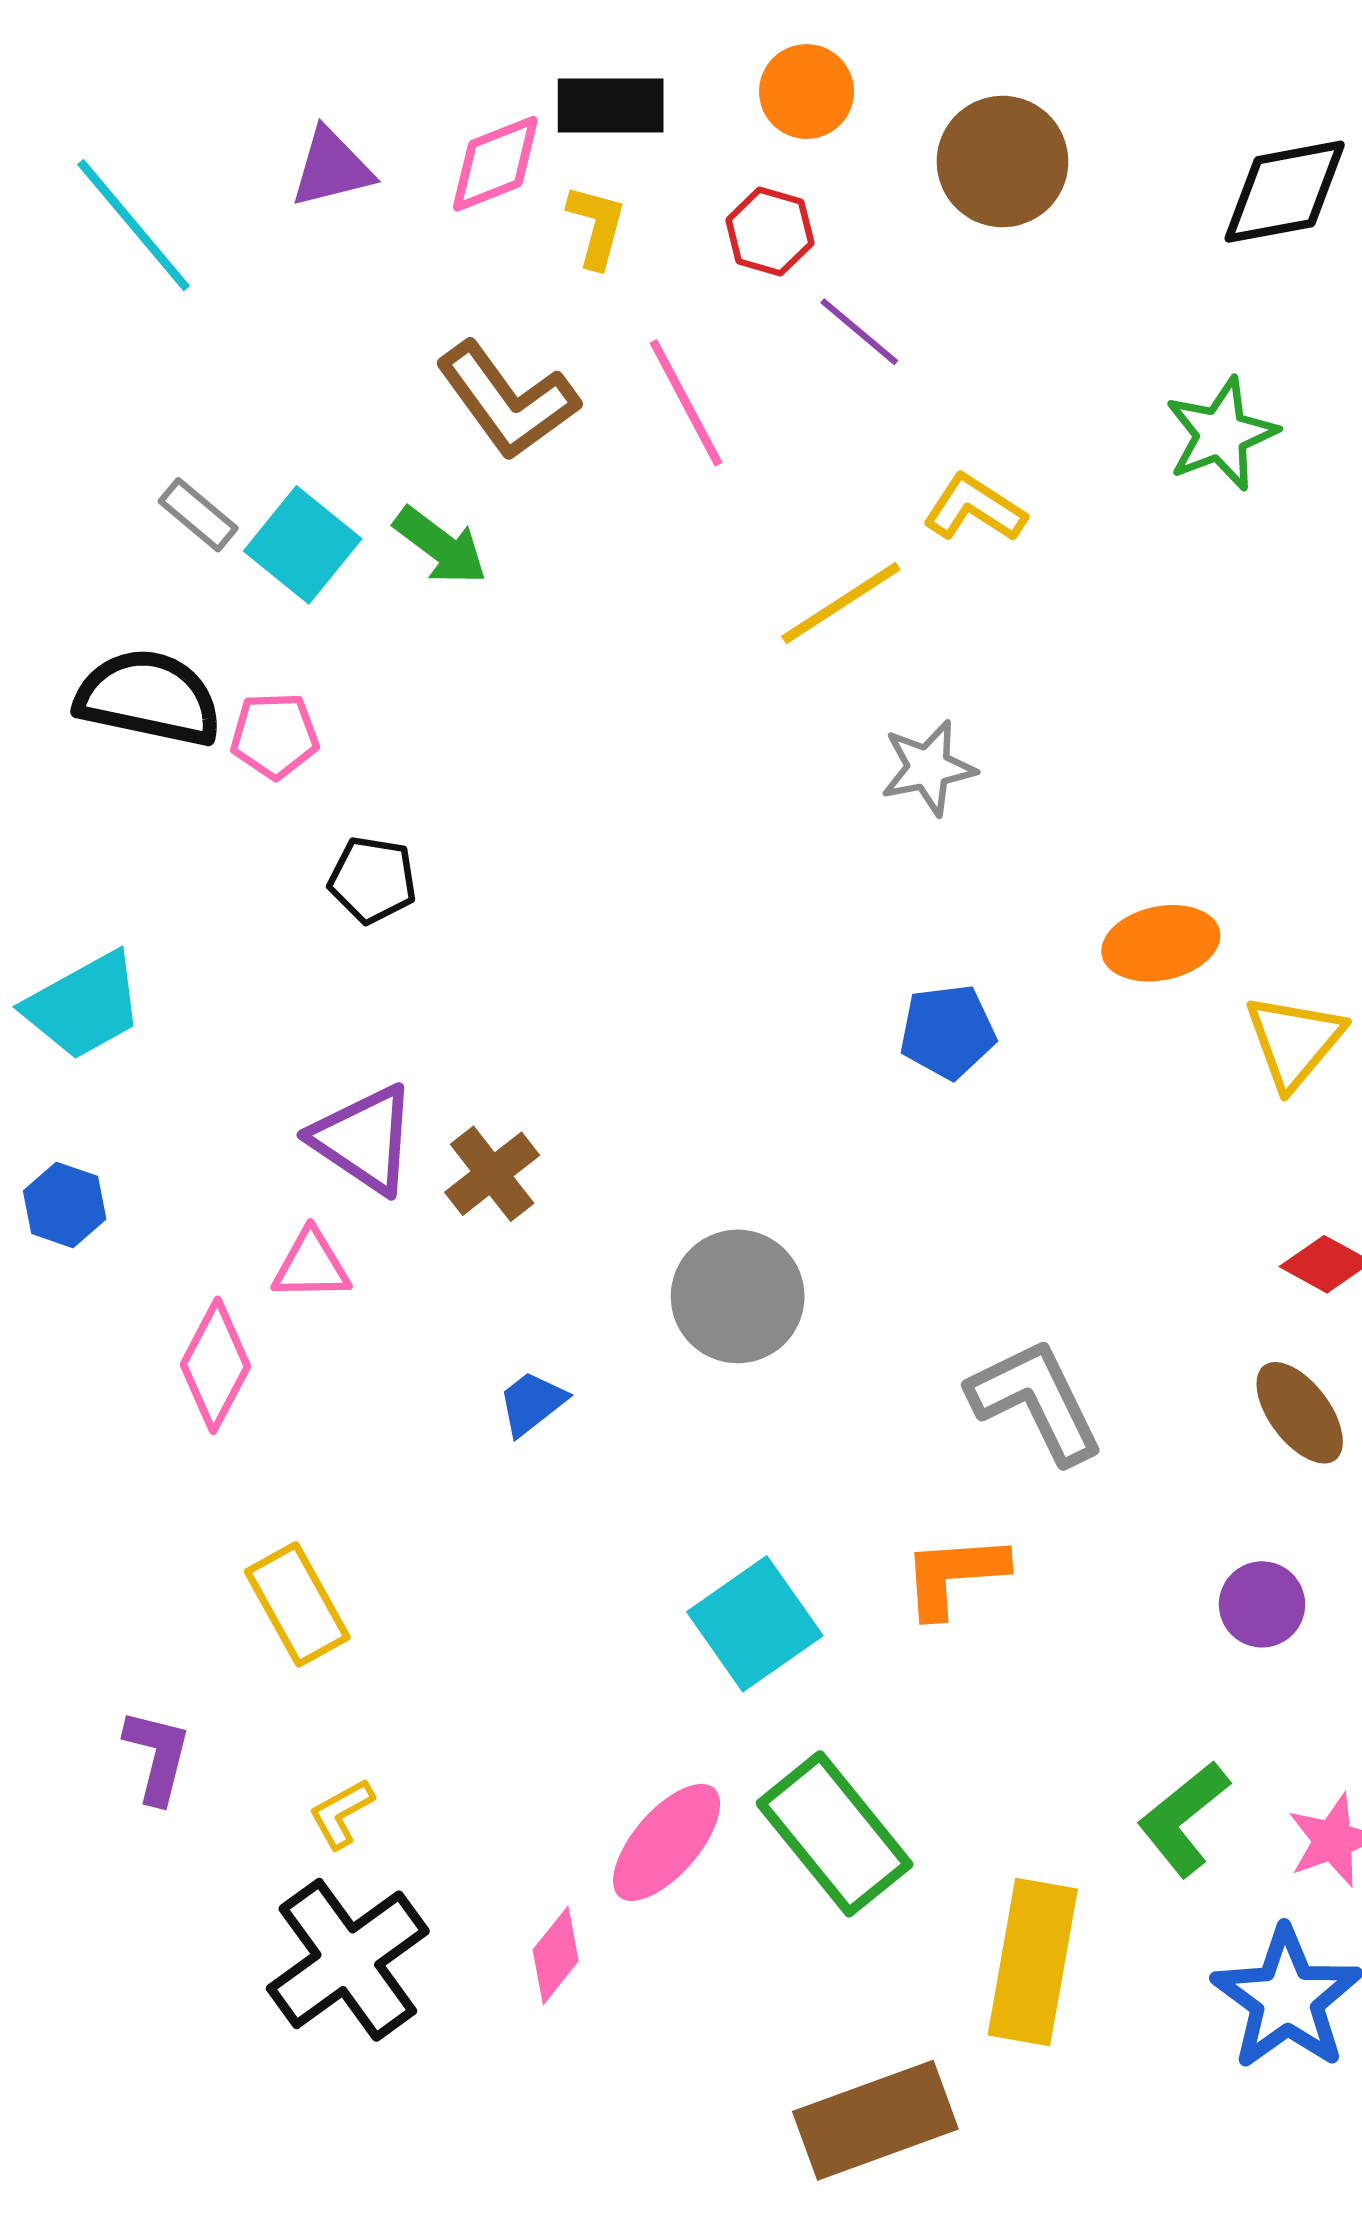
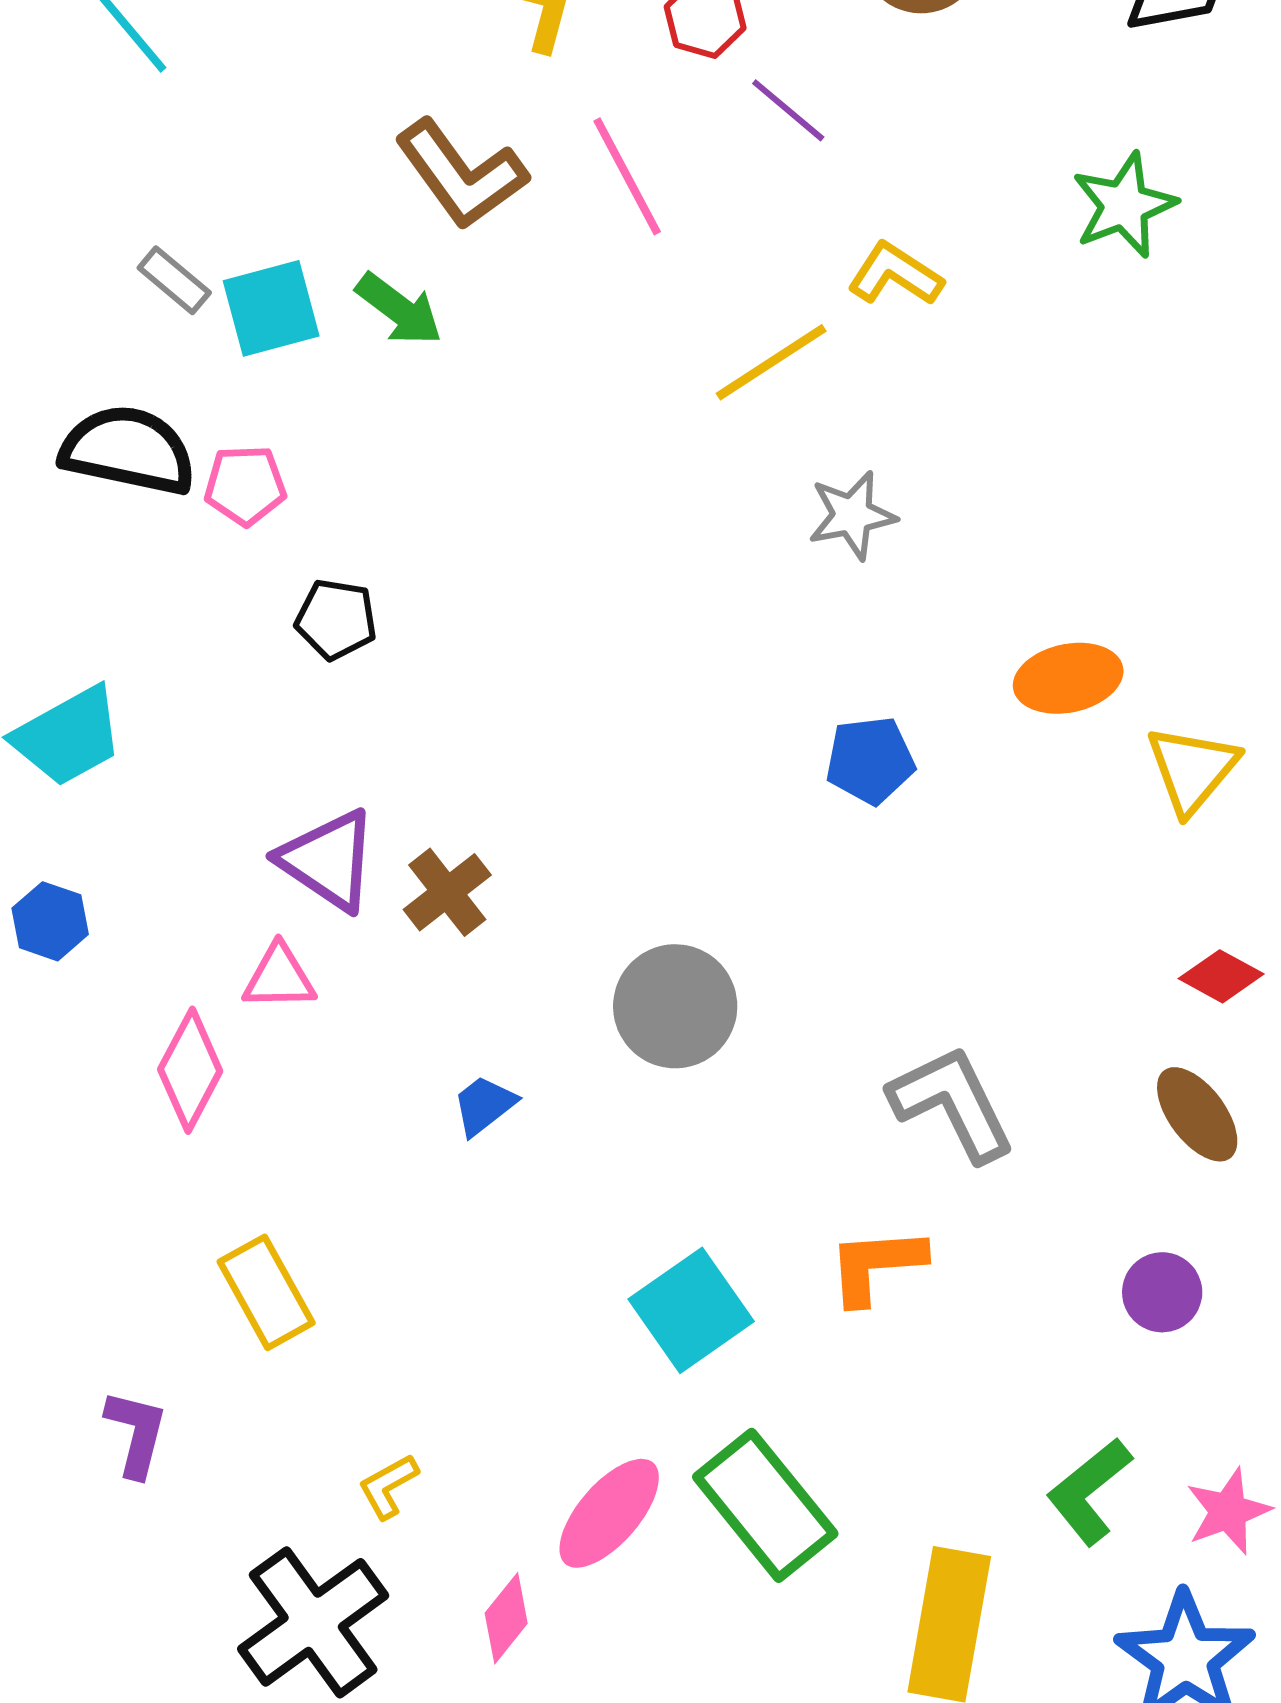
cyan square: (303, 545) -> (271, 308), turned 36
yellow L-shape: (341, 1813) -> (388, 1486), moved

